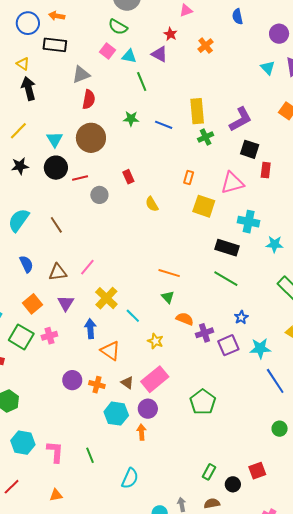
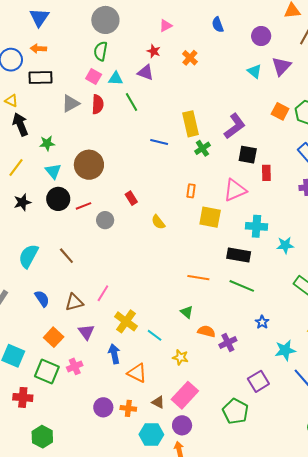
green semicircle: (118, 27) -> (101, 51), turned 78
red semicircle: (89, 99) -> (98, 104), moved
green star: (131, 119) -> (47, 143), moved
orange line: (169, 273) -> (198, 278), moved
purple square: (228, 345) -> (258, 381), moved

